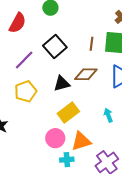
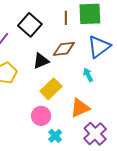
cyan arrow: (108, 115) -> (88, 75), moved
orange triangle: (81, 141) -> (80, 108), moved
cyan cross: (67, 160) -> (55, 136), turned -32

